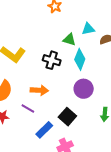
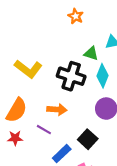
black cross: (52, 60) -> (71, 76), size x1.4

